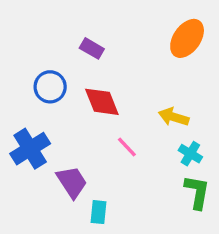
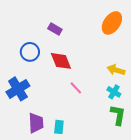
yellow arrow: (174, 117) -> (116, 70), moved
purple trapezoid: (72, 182) -> (36, 123), moved, turned 30

